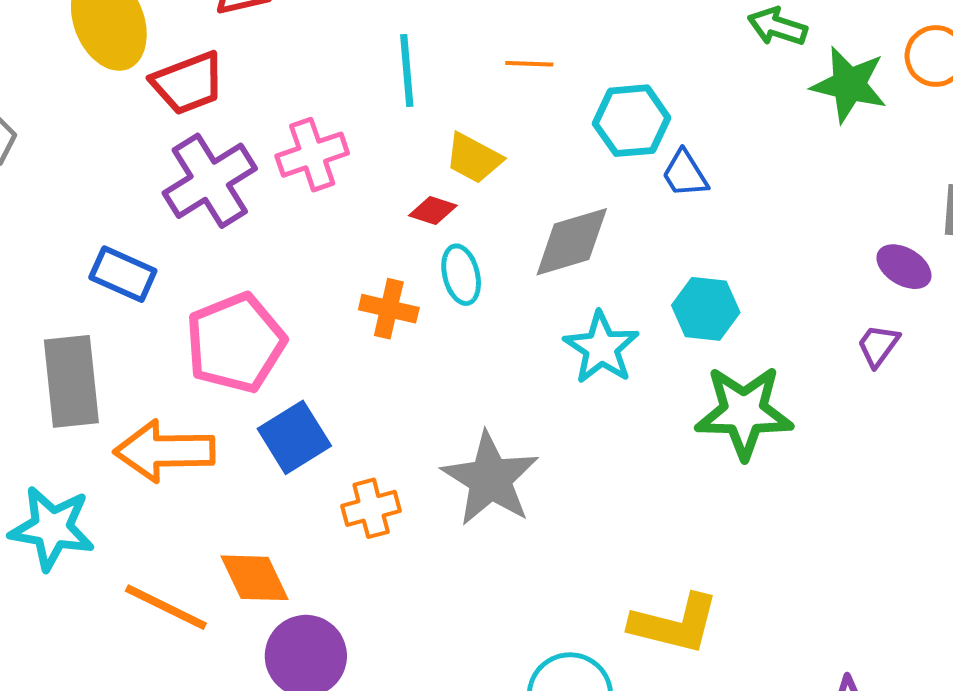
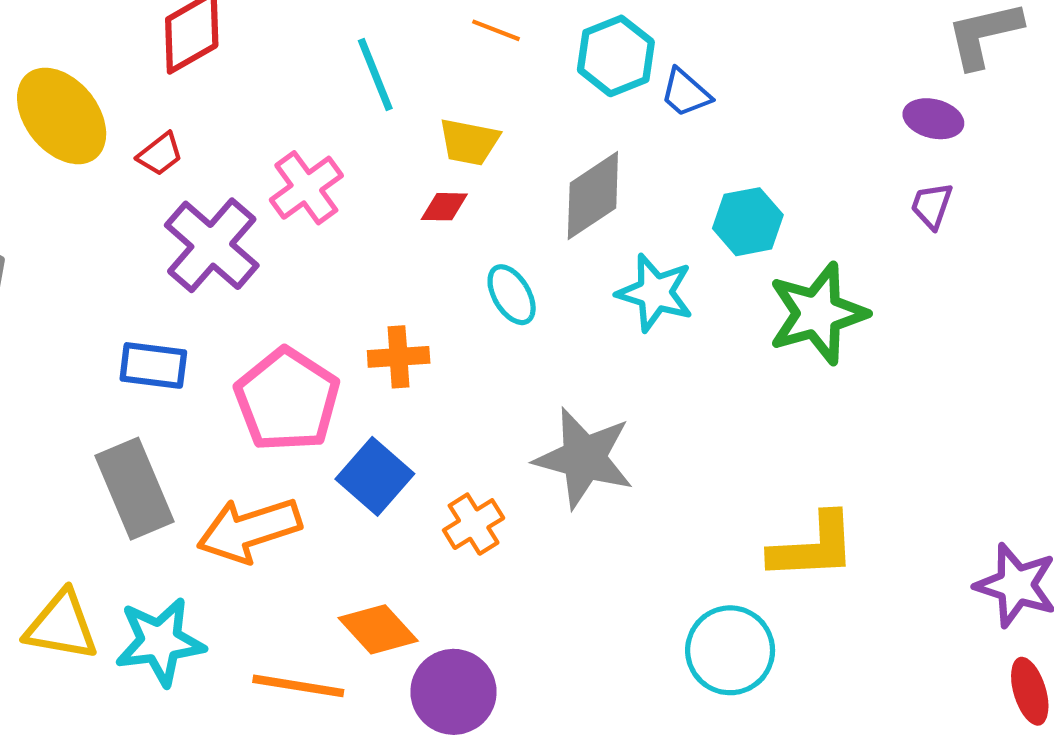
orange line: (529, 64) -> (496, 30), turned 36
red trapezoid: (188, 83) -> (160, 154), size x0.6
cyan ellipse: (461, 275) -> (512, 295), moved
orange cross: (389, 309) -> (399, 357), moved

